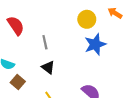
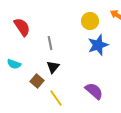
black triangle: (48, 67) -> (53, 67), turned 32
brown square: (18, 82) -> (37, 81), moved

